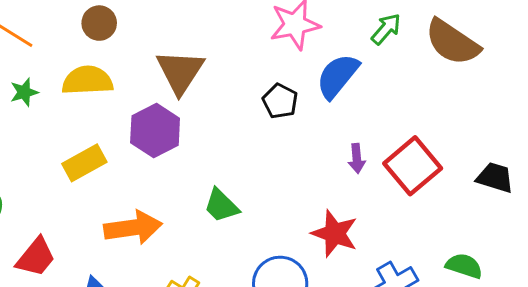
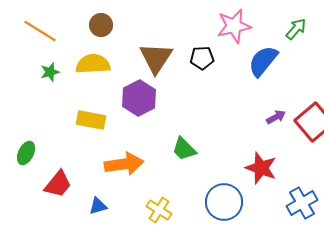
black pentagon: (280, 101) -> (202, 58), moved, turned -30
purple arrow: (357, 158) -> (276, 117), turned -114
yellow rectangle: (84, 163) -> (91, 120), turned 40

